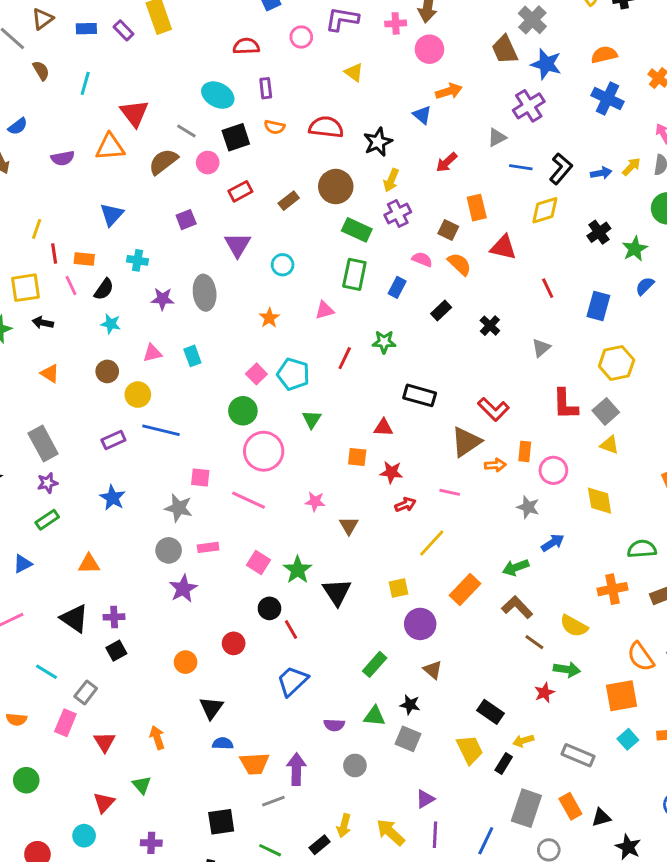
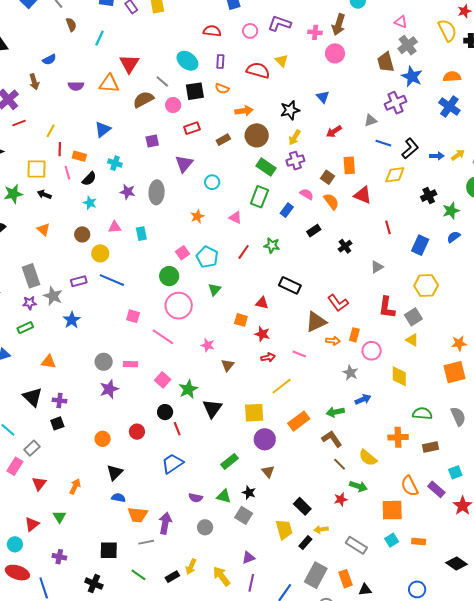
orange arrow: (449, 91) -> (244, 111), moved
red semicircle: (326, 127) -> (258, 70), moved
pink triangle: (325, 310) -> (235, 217), turned 32
gray star: (179, 508) -> (53, 296), moved
yellow square: (398, 588) -> (254, 413), size x1.5
orange arrow: (157, 738) -> (75, 486), turned 35

